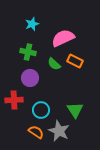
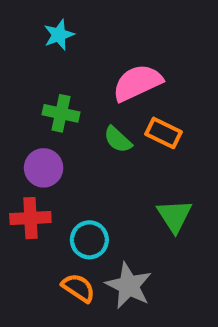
cyan star: (32, 24) -> (59, 35), moved
purple circle: (30, 78) -> (44, 168), moved
green triangle: (75, 110) -> (174, 216), moved

